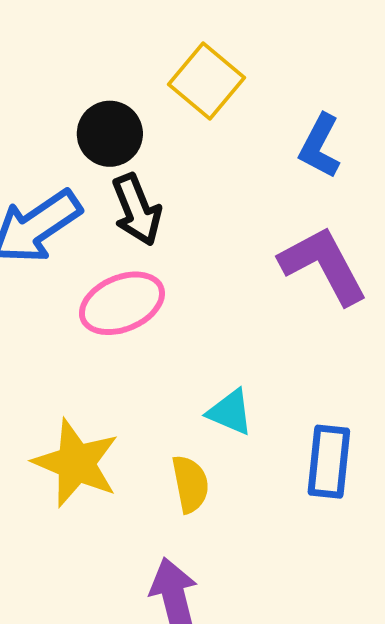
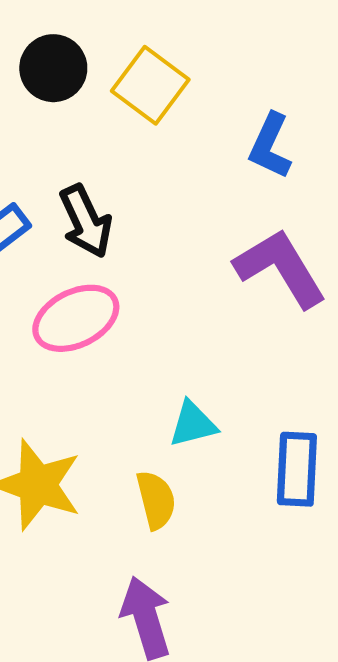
black circle: (110, 134) -> (53, 68), moved
cyan triangle: (230, 412) -> (193, 424), turned -34

